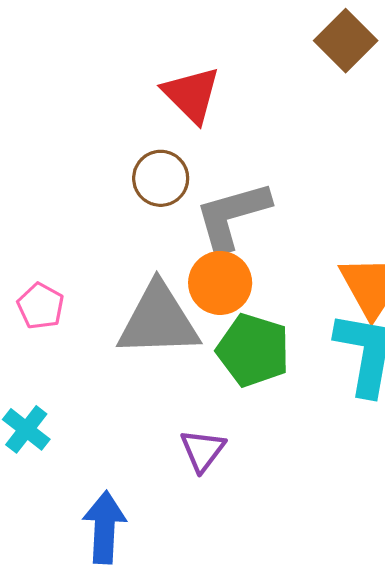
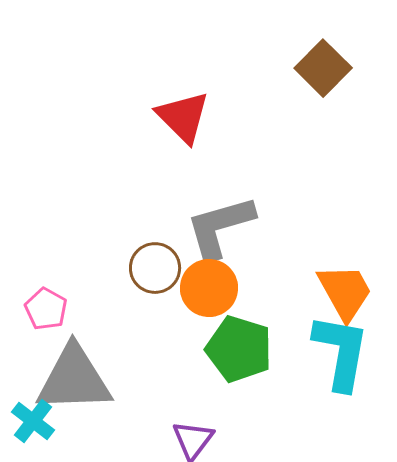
brown circle: (161, 178) -> (155, 268), moved
gray triangle: (158, 320) -> (74, 379), moved

